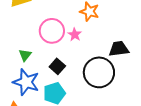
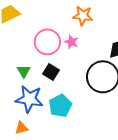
black square: (57, 66) -> (51, 72), moved

